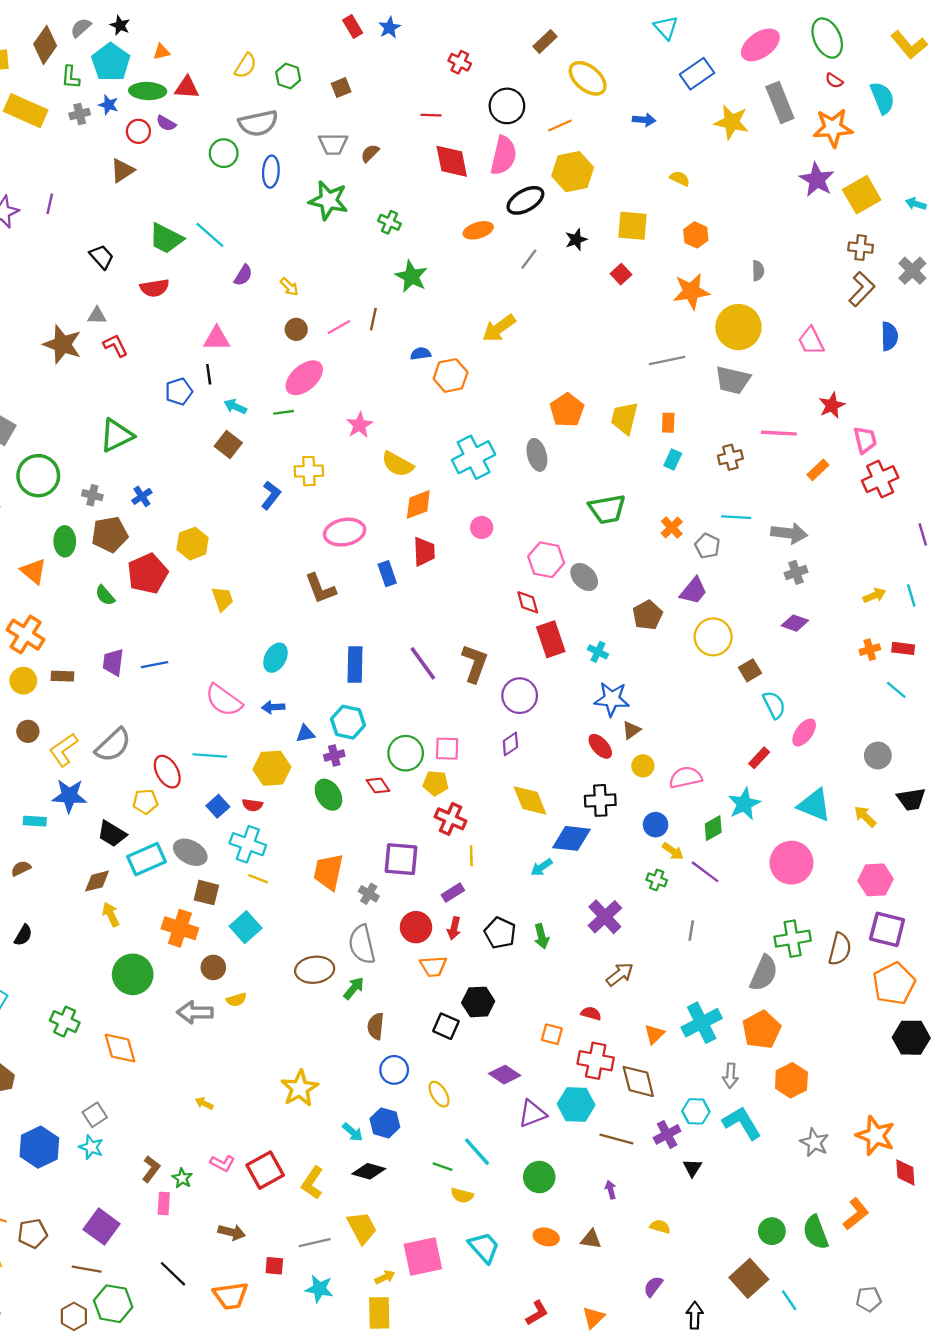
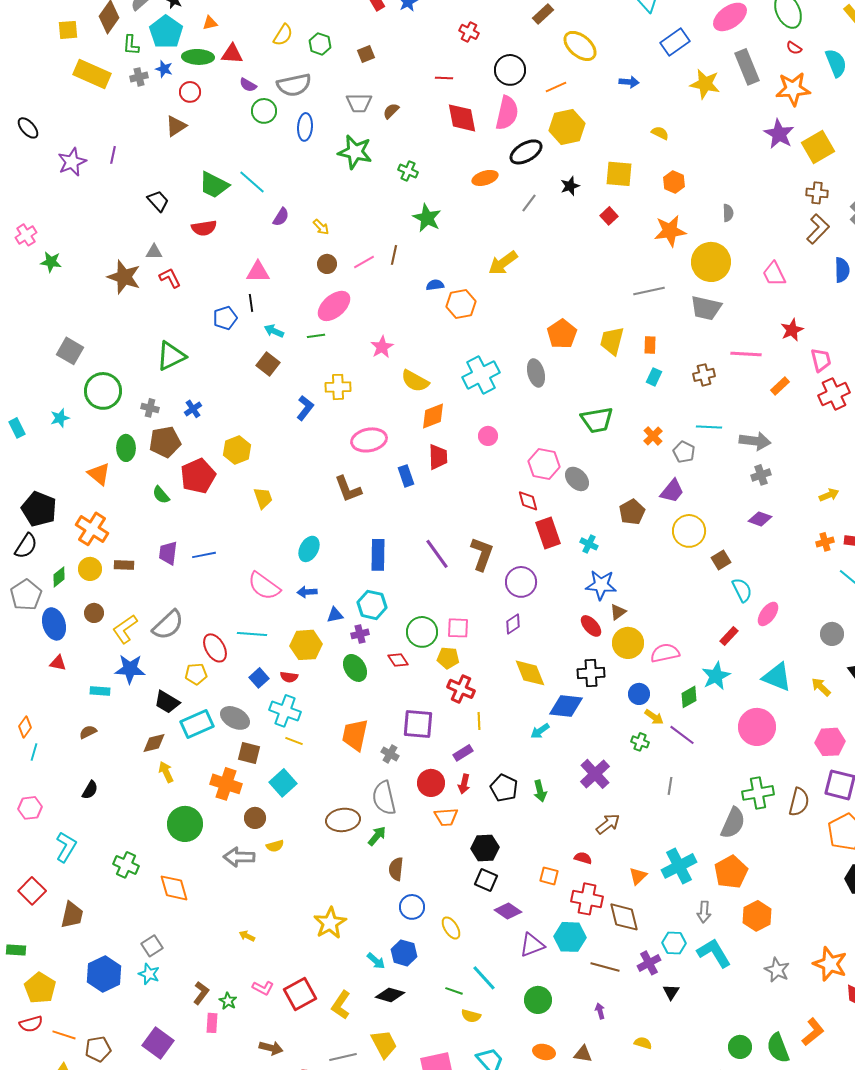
purple semicircle: (166, 123) -> (248, 85), moved
yellow circle: (643, 766) -> (628, 643), size x1.6
black square: (446, 1026) -> (486, 880), moved

